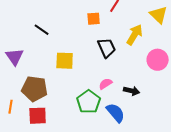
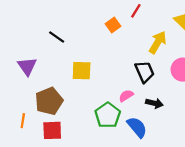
orange square: (94, 19) -> (113, 25), turned -32
black trapezoid: (107, 48) -> (145, 72), moved
brown pentagon: (35, 89) -> (49, 101), turned -30

